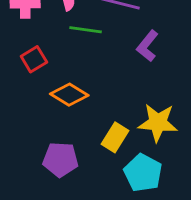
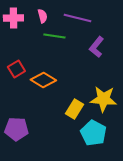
red square: (34, 59) -> (16, 69), moved
purple pentagon: (60, 160) -> (16, 129), moved

